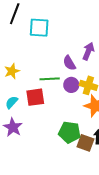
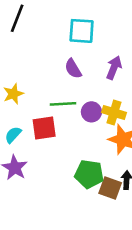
cyan square: (39, 28) -> (82, 31), moved
purple semicircle: (69, 63) -> (73, 69), moved

